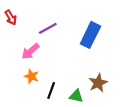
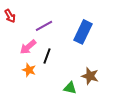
brown star: (98, 83) -> (90, 76), turned -30
black line: (51, 91) -> (47, 56), moved

